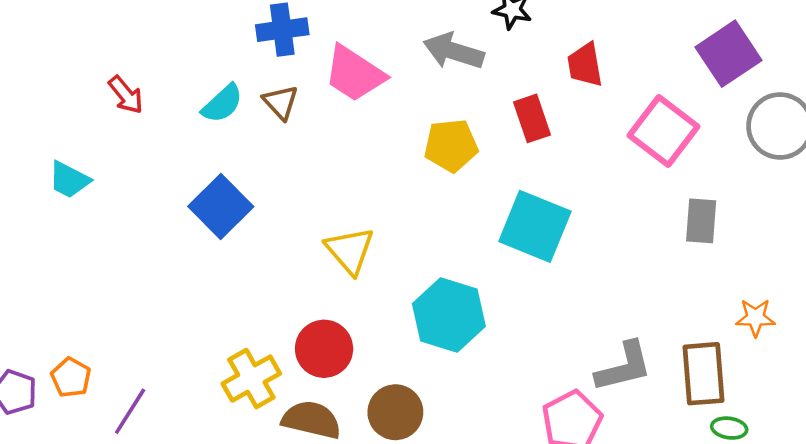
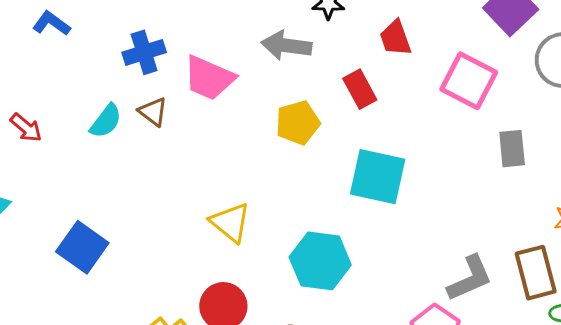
blue square: (221, 206) -> (82, 247), moved

